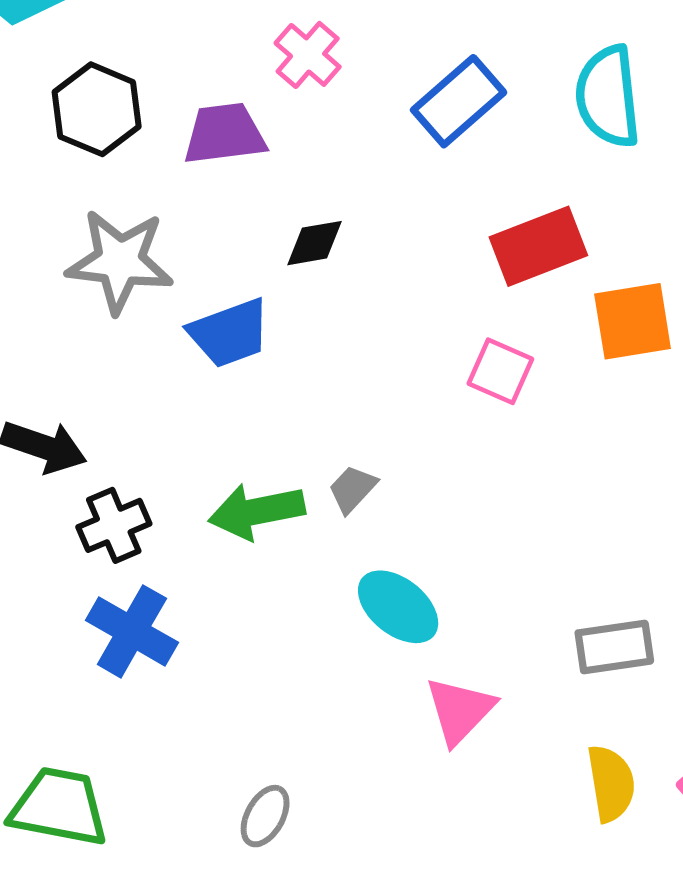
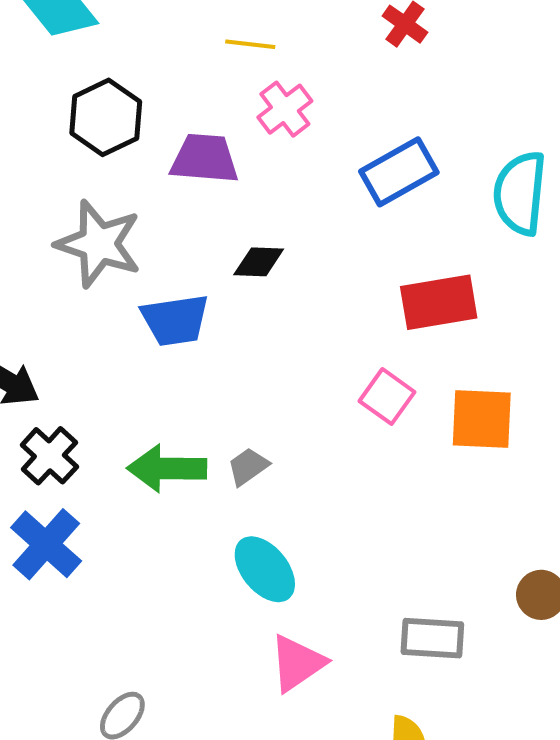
orange square: (633, 321) -> (482, 419), moved
black cross: (114, 525) -> (49, 456), turned -36

